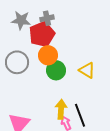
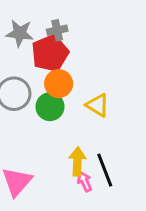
green circle: (56, 70) -> (50, 107), moved
yellow triangle: (87, 70) -> (98, 105), moved

